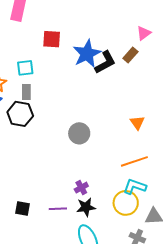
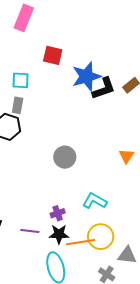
orange line: (134, 161) -> (81, 242), moved
cyan L-shape: (135, 187) -> (95, 201), moved

